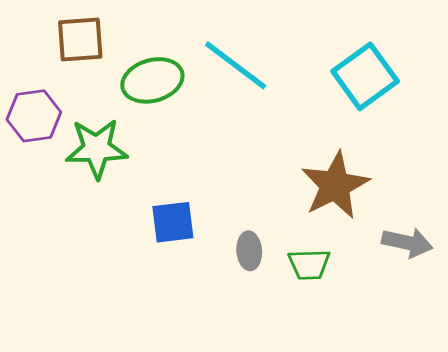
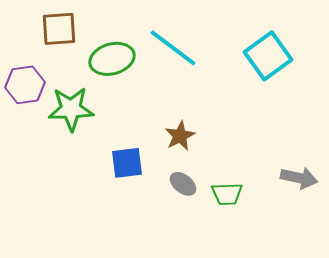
brown star: (335, 185) -> (180, 136), moved, size x0.6
gray ellipse: (249, 251) -> (183, 184), turned -48

